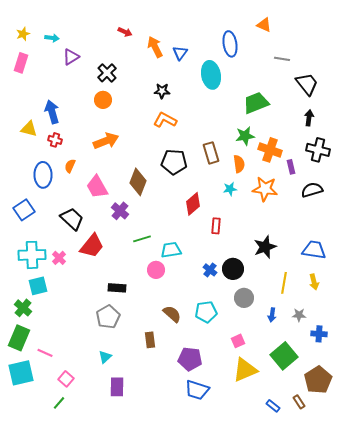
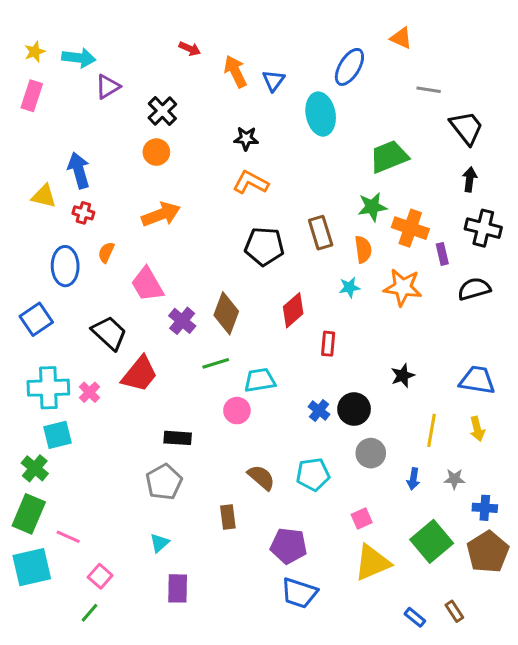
cyan arrow: (52, 38) -> (79, 58), size x1.5
blue ellipse: (230, 44) -> (349, 67), turned 40
brown diamond: (138, 182) -> (226, 313), moved
black star: (265, 247) -> (403, 376), size x0.7
brown pentagon: (318, 380) -> (488, 552), moved

